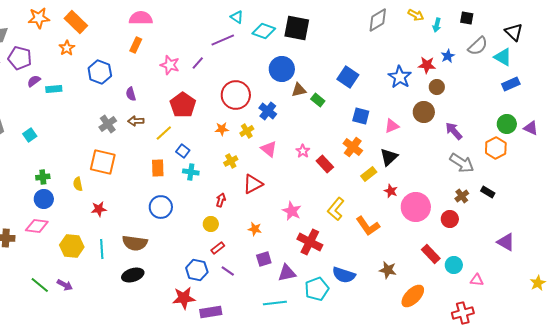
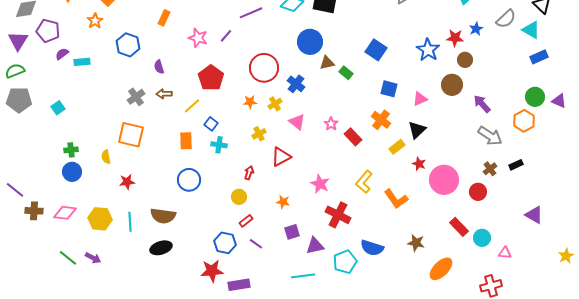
black rectangle: (488, 192) -> (516, 165), turned -56
pink diamond: (37, 226) -> (65, 213), moved

